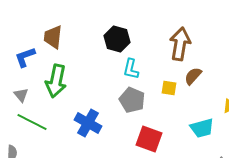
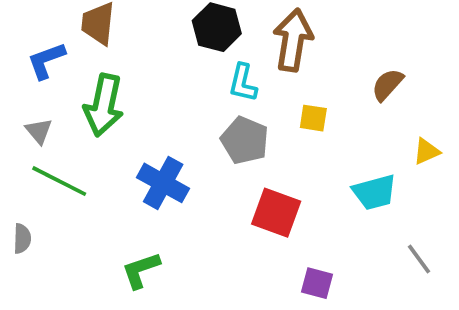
brown arrow: (180, 44) -> (293, 40), moved
brown semicircle: (193, 76) -> (387, 85), moved

